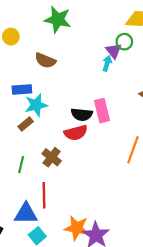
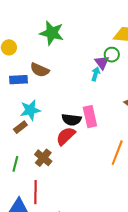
blue rectangle: (22, 89) -> (19, 80), moved
red semicircle: (76, 133) -> (66, 136), turned 150

